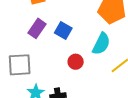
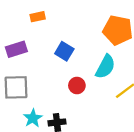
purple rectangle: (37, 28) -> (16, 49), moved, turned 36

